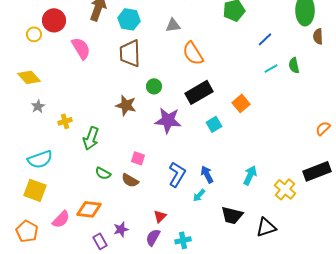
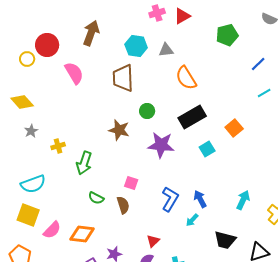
cyan hexagon: (129, 19) -> (136, 46), moved
brown semicircle: (130, 180) -> (123, 205), turned -138
pink semicircle: (61, 219) -> (52, 230), moved

